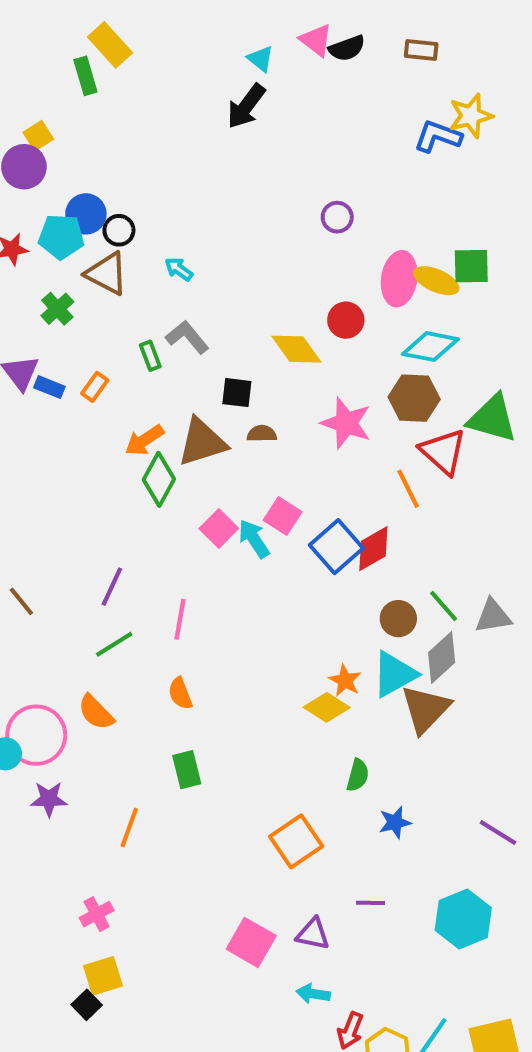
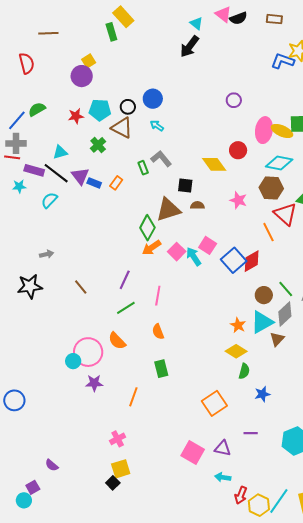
blue circle: (86, 214) -> (153, 99), moved
pink star: (346, 423) -> (238, 200), size x0.7
orange arrow: (144, 440) -> (152, 248), moved
yellow diamond: (327, 707) -> (236, 351), moved
brown triangle: (425, 709) -> (277, 339), size x0.6

